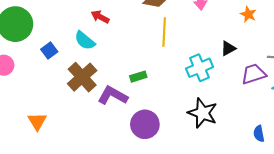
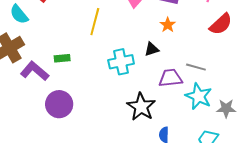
orange star: (248, 14) -> (168, 25), moved
black star: (203, 113) -> (141, 107), moved

